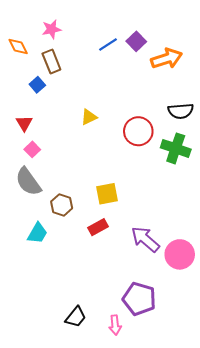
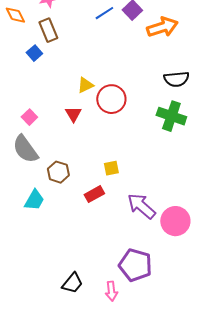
red triangle: (24, 123) -> (73, 114), moved
red circle: (138, 131) -> (111, 99), moved
yellow square: (107, 194) -> (111, 168), moved, size x0.7

